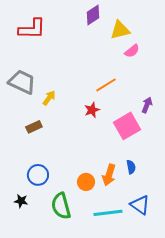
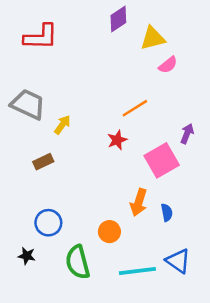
orange arrow: (109, 175) -> (139, 202), moved

